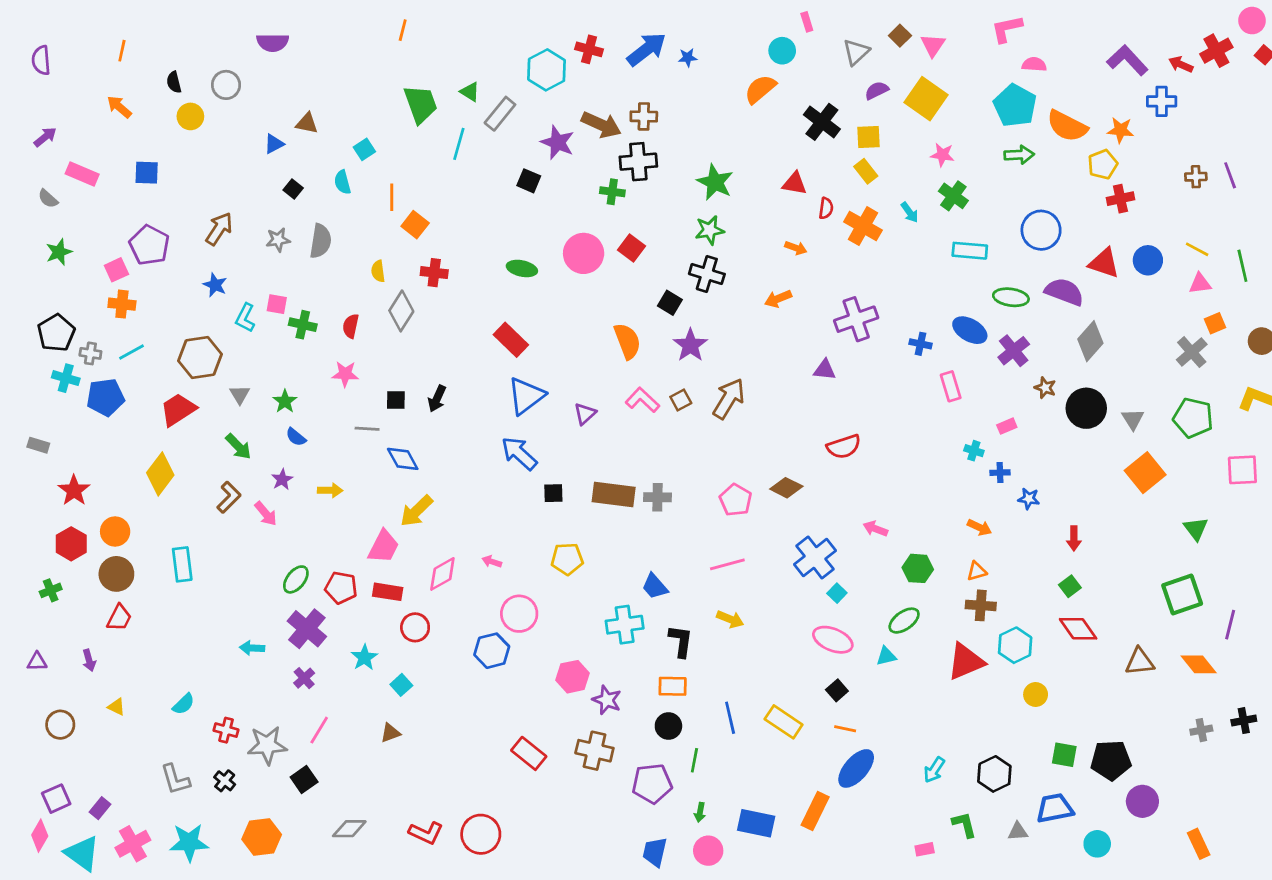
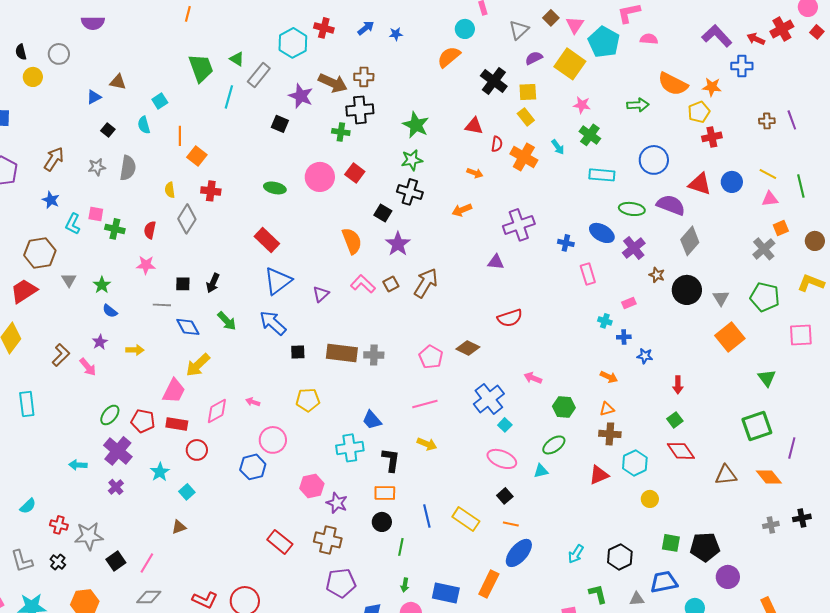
blue arrow: (647, 49) -> (366, 28), size x0.6
cyan pentagon: (1015, 105) -> (604, 42), moved
green arrow: (238, 447) -> (227, 321), moved
red triangle: (966, 662) -> (599, 475), size x0.7
pink line: (319, 730) -> (147, 563), moved
purple pentagon: (652, 784) -> (341, 583), moved

